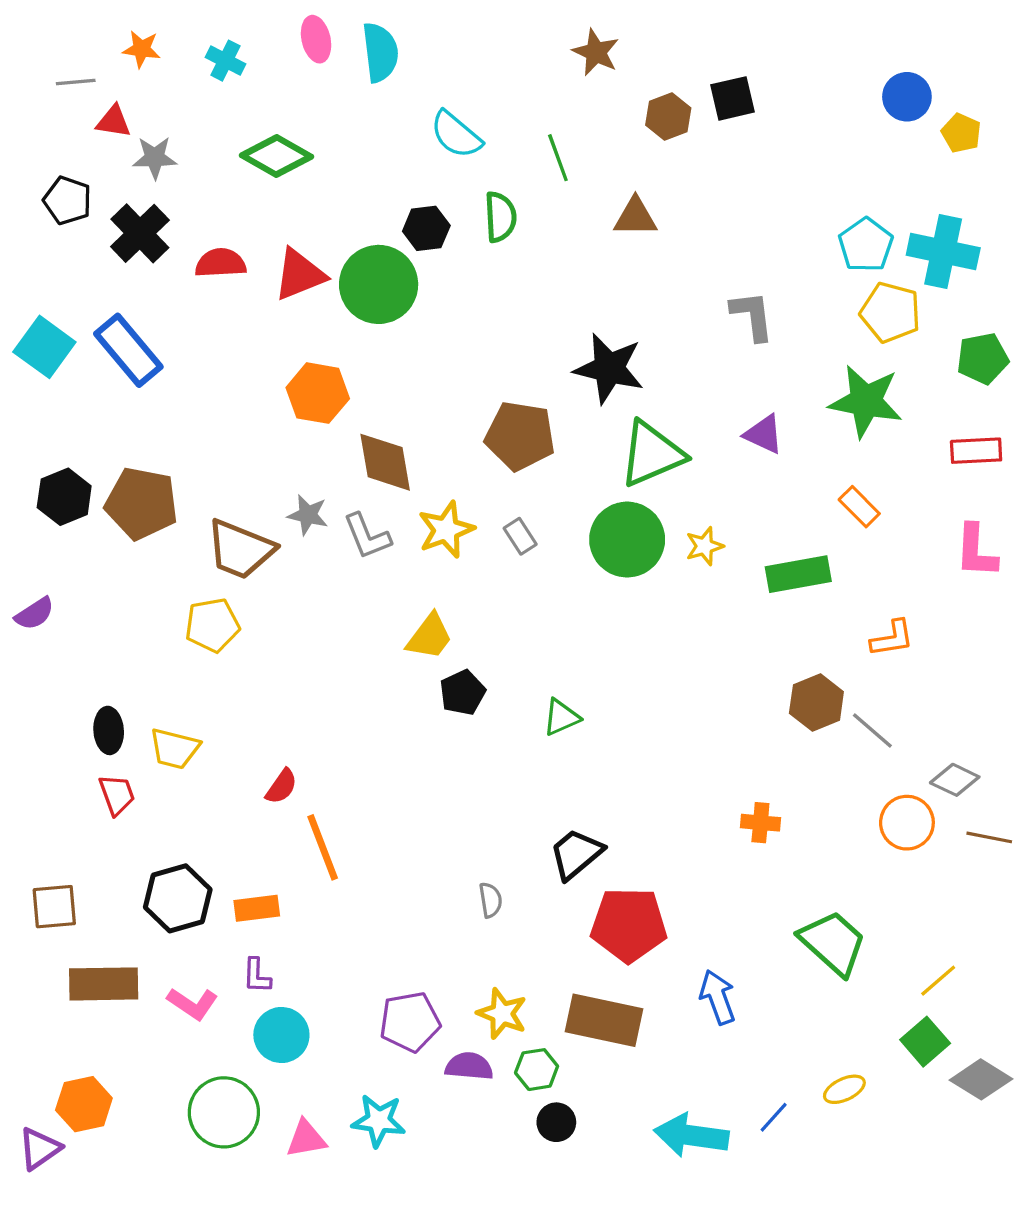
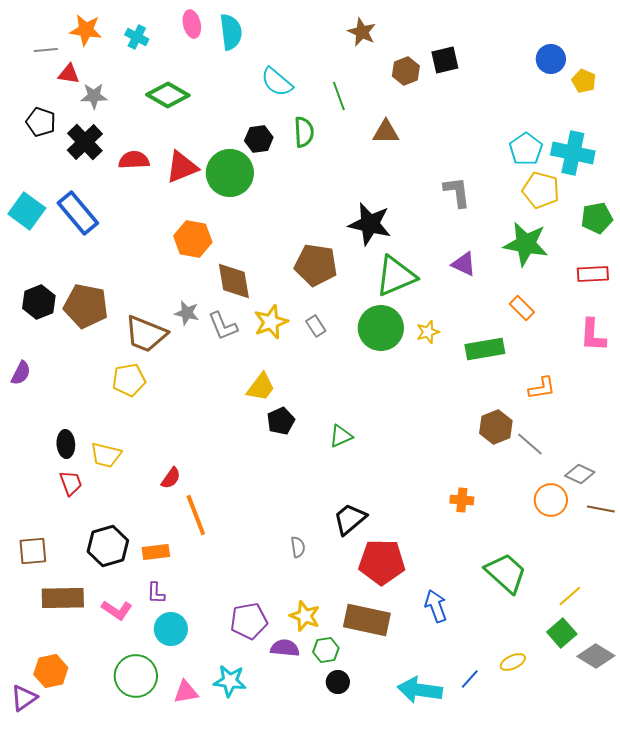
orange star: (142, 49) -> (86, 30), size x1.4
purple semicircle: (35, 614) -> (21, 373), turned -30

